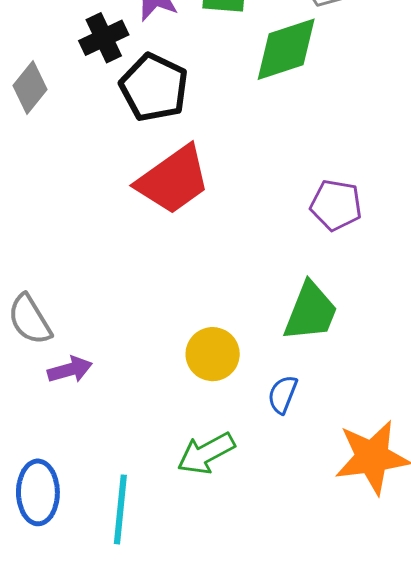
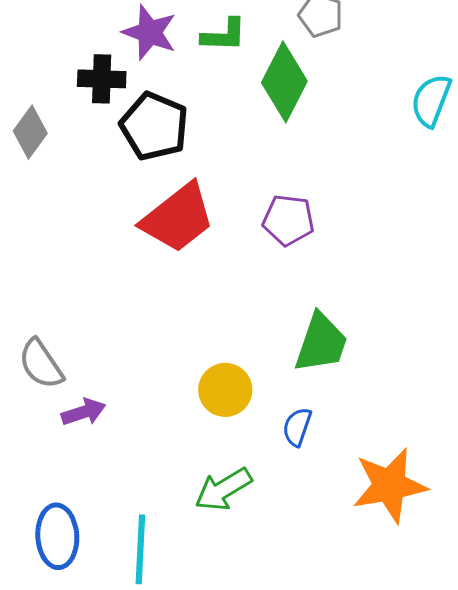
black cross: (104, 38) -> (102, 79), turned 30
green diamond: (286, 49) -> (284, 82), turned -42
purple pentagon: (336, 205) -> (288, 220), moved

